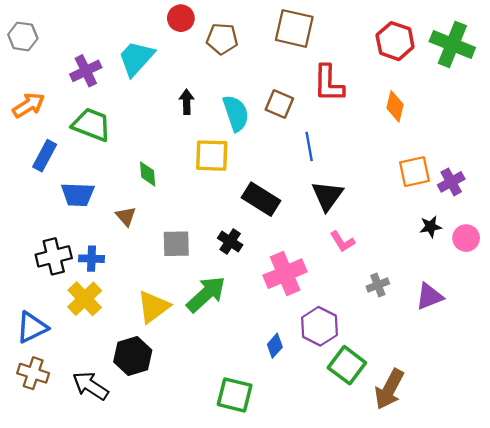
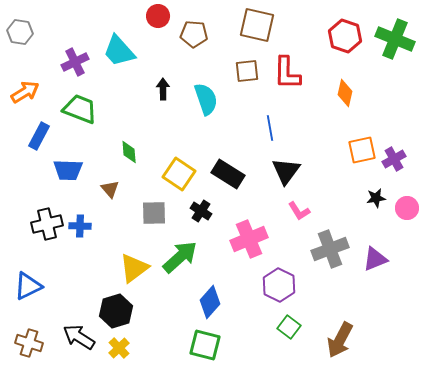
cyan trapezoid: (136, 58) -> (119, 51), turned -84
brown square: (279, 104) -> (247, 71), moved, turned -30
yellow square: (212, 156) -> (179, 174), moved, turned 32
gray cross: (378, 285) -> (330, 249), size x1.8
yellow cross: (85, 299) -> (119, 348), moved, size x0.7
blue diamond: (275, 346) -> (210, 302), moved, size x1.5
green square: (347, 365) -> (289, 327), moved, size x0.7
brown cross: (33, 373) -> (29, 343), moved

